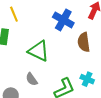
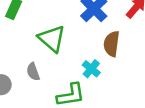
cyan cross: (87, 79) -> (91, 69), moved

